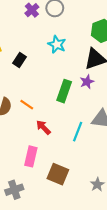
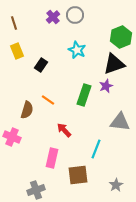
orange line: (27, 105) -> (48, 100), moved
cyan line: (78, 132) -> (96, 149), moved
brown square: (58, 174) -> (78, 175), turned -30

